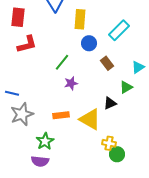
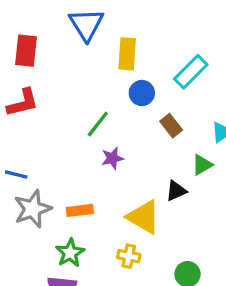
red L-shape: (27, 44) -> (23, 103), moved
orange rectangle: (61, 115) -> (80, 210), moved
yellow cross: (109, 143) -> (129, 256), moved

